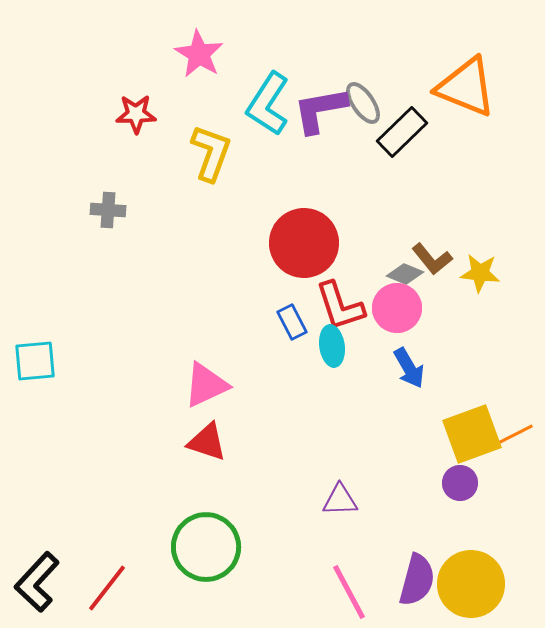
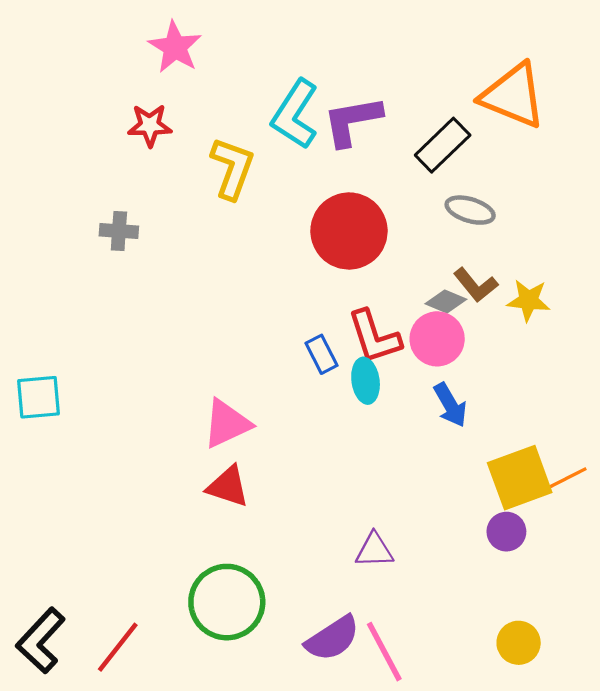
pink star: (199, 54) -> (175, 47), moved
gray ellipse: (363, 103) -> (470, 210), moved, turned -39
red circle: (304, 243) -> (349, 231), moved
purple semicircle: (417, 580) -> (332, 638), moved, turned 42
yellow circle: (471, 584) -> (519, 643), size x0.6

